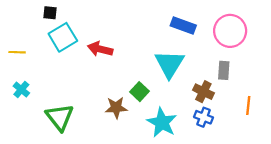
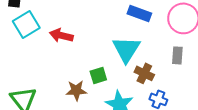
green square: (140, 92) -> (98, 75), turned 30
brown cross: (203, 92) -> (144, 73), moved

